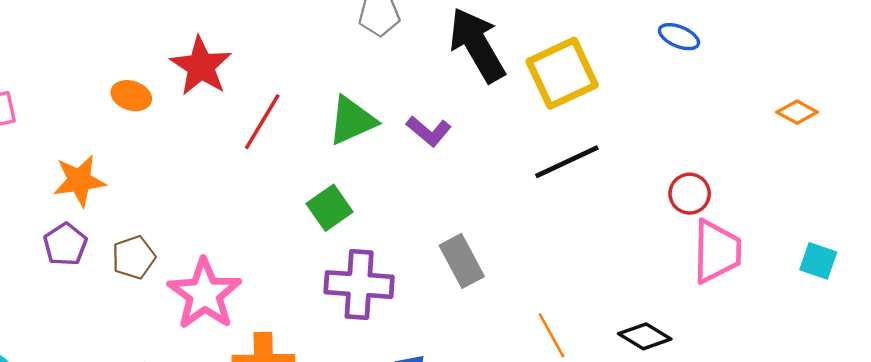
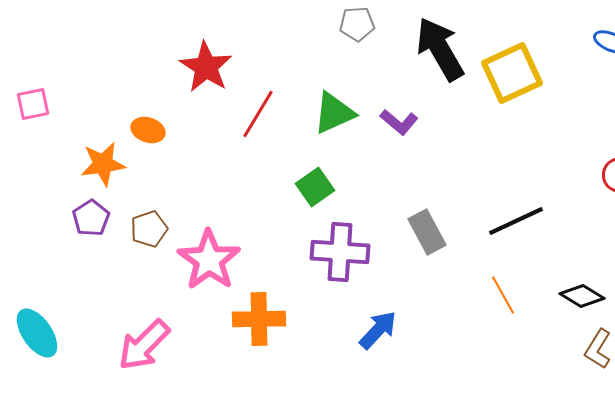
orange ellipse: (131, 96) -> (148, 130), moved
black line: (567, 162) -> (516, 221), moved

